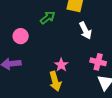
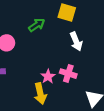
pink cross: (98, 62) -> (68, 74), moved

